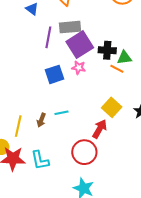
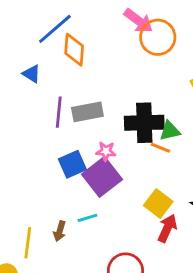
gray rectangle: (70, 27) -> (87, 112), moved
purple square: (80, 45) -> (102, 177), moved
black cross: (107, 50) -> (144, 123), size x1.5
red arrow: (100, 129) -> (167, 228), moved

